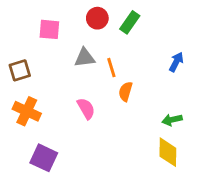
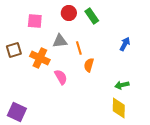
green rectangle: (130, 22) -> (92, 16), turned -70
orange cross: (27, 111) -> (40, 58), moved
purple square: (44, 158) -> (17, 112), moved

